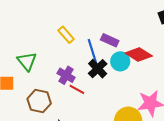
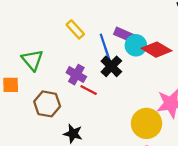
cyan circle: (120, 61) -> (136, 45), moved

